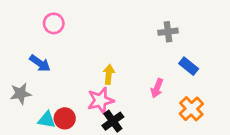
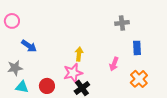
pink circle: (54, 23) -> (12, 21), moved
blue rectangle: (189, 66) -> (137, 48), turned 48
cyan triangle: (47, 120) -> (22, 87), moved

